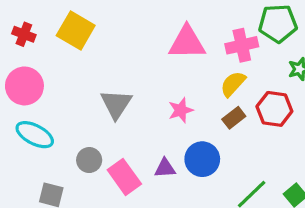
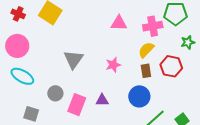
pink triangle: (187, 42) -> (119, 23), size x0.7
brown rectangle: (234, 118) -> (146, 71), turned -64
blue circle: (202, 159) -> (139, 96), moved
pink rectangle: (124, 177) -> (77, 105), turned 55

